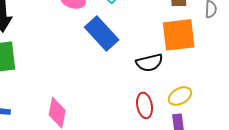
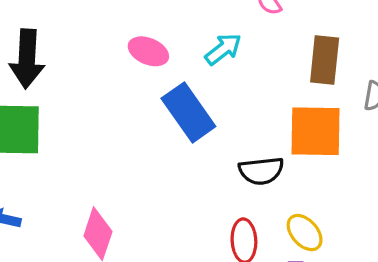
yellow ellipse: (180, 96) -> (305, 233), turned 70

